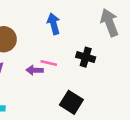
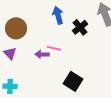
black cross: (86, 57) -> (80, 27), moved, turned 35

